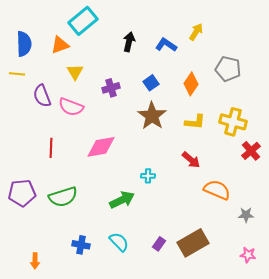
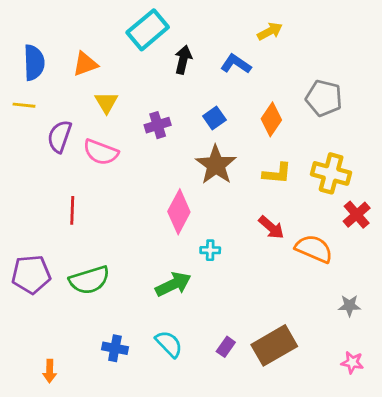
cyan rectangle: (83, 21) -> (148, 30), moved
yellow arrow: (196, 32) -> (270, 31), moved, turned 30
purple semicircle: (42, 96) -> (60, 136), turned 40
pink diamond: (101, 147) -> (179, 212), moved, turned -52
orange semicircle: (217, 190) -> (314, 249), moved

